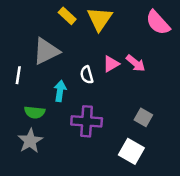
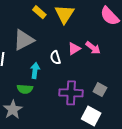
green semicircle: (35, 112) -> (25, 89), moved
purple cross: (87, 121) -> (71, 93), moved

